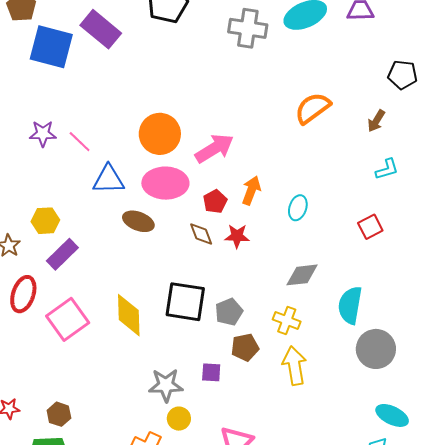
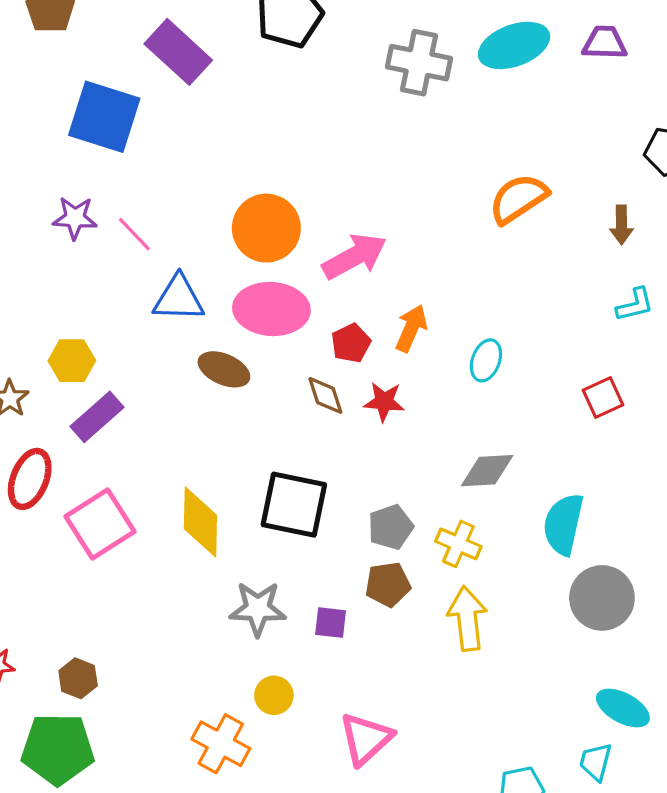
blue square: (51, 47) -> (104, 117), moved
brown arrow: (376, 121) -> (622, 225), turned -35
gray pentagon: (229, 312) -> (391, 527), moved
gray star: (166, 385) -> (258, 609), moved

